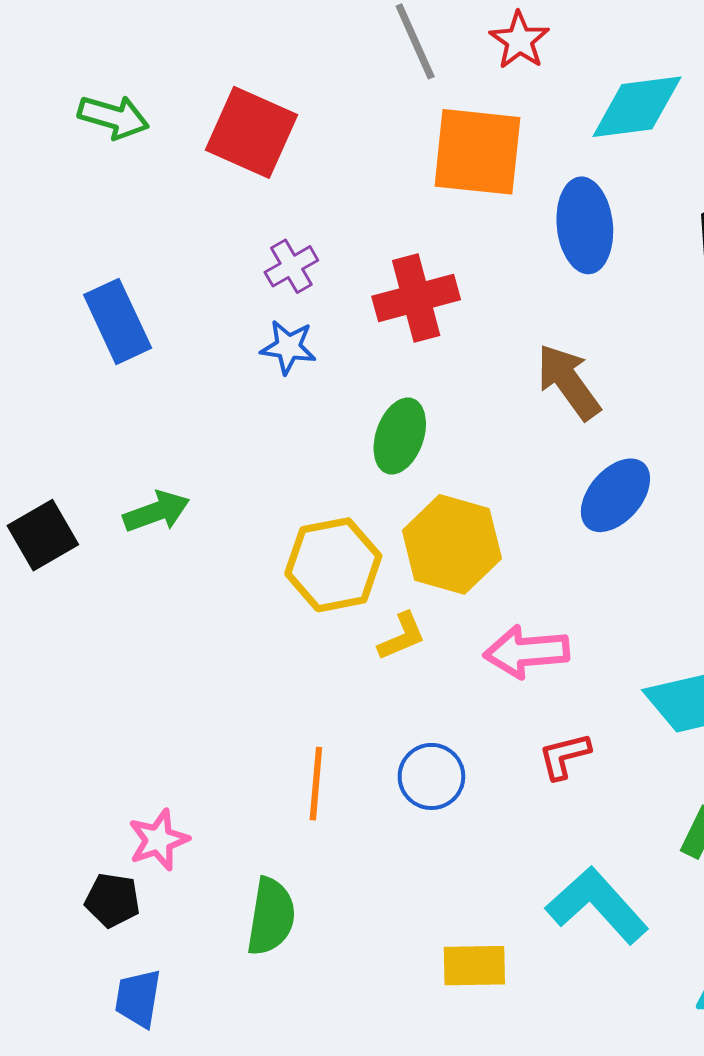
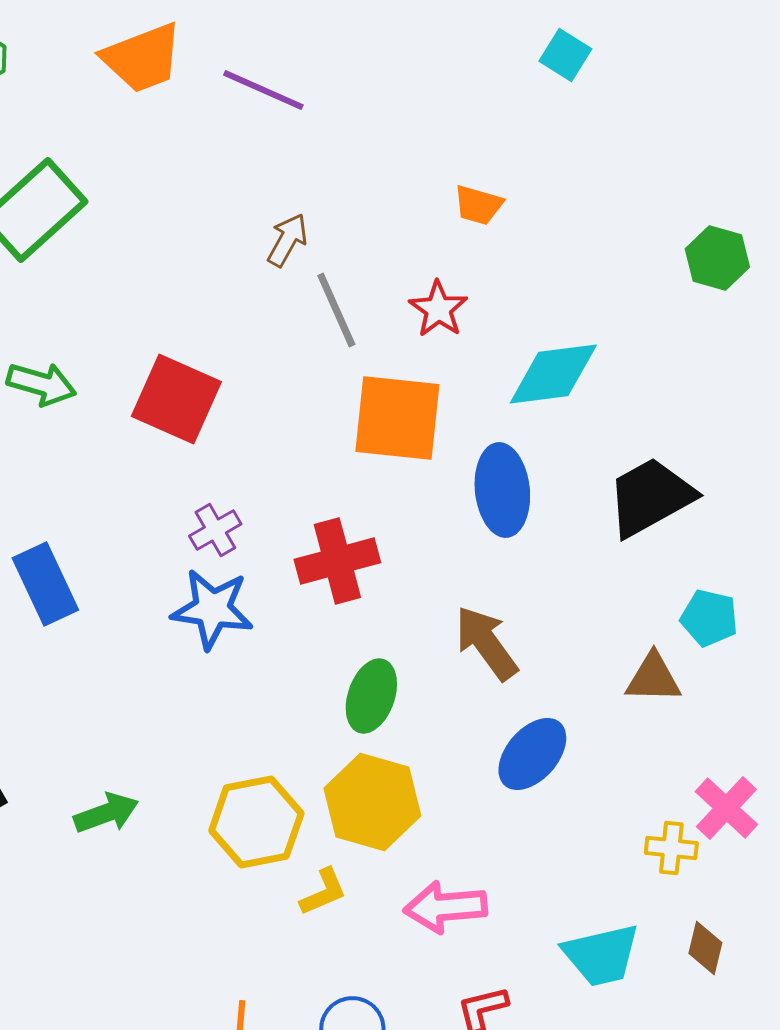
blue star: (288, 347) -> (212, 609), size x1.5
green ellipse: (400, 436) -> (371, 696), moved
green arrow: (156, 512) -> (106, 813), moved

